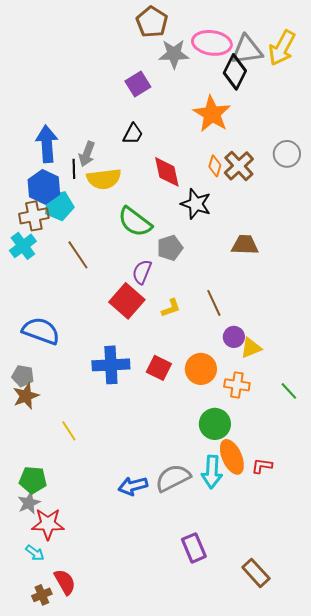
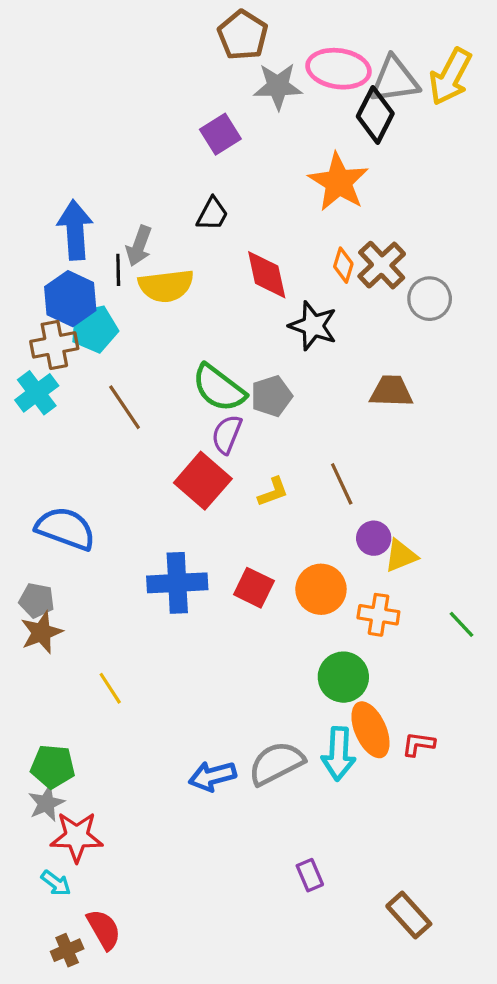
gray circle: (287, 154) -> (430, 299), moved
green semicircle: (135, 222) -> (219, 388), moved
purple rectangle: (194, 548) -> (310, 875), size x0.7

